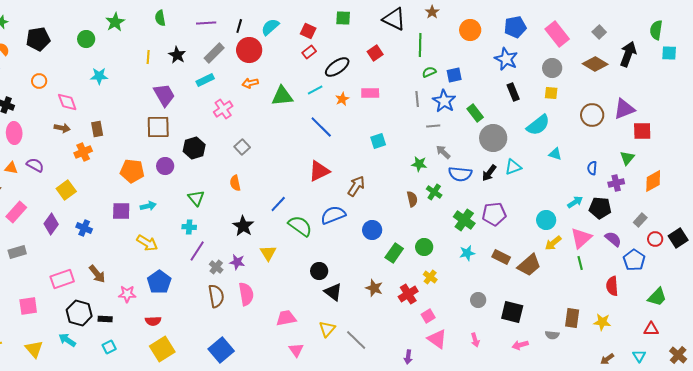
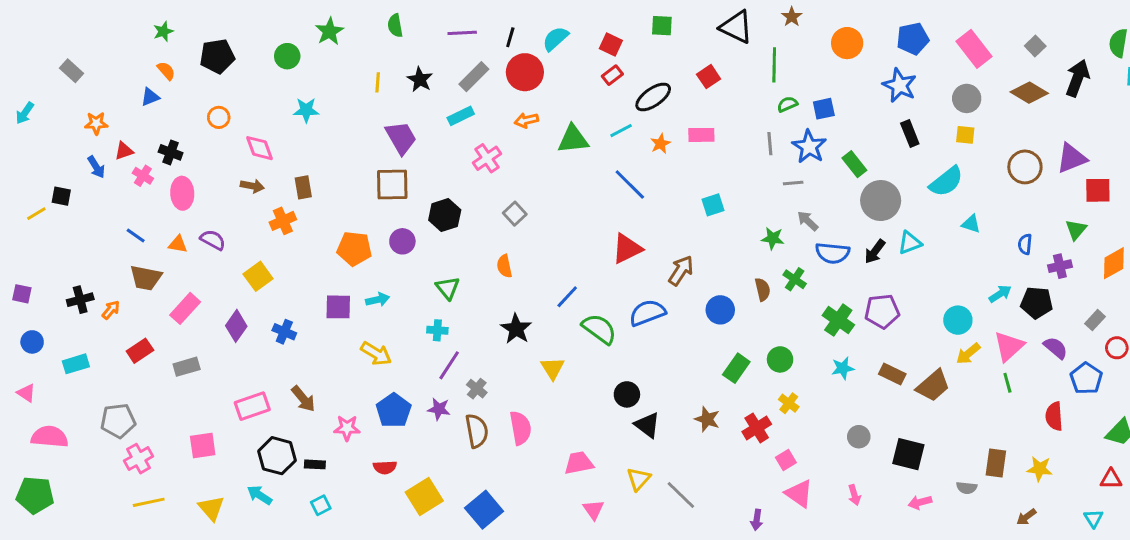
blue circle: (372, 230) -> (720, 310), moved
purple star: (237, 262) -> (439, 409), moved
yellow square: (162, 349) -> (424, 496), moved
brown arrow: (607, 359) -> (1026, 517), moved

